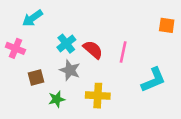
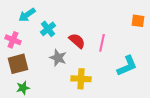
cyan cross: (66, 44) -> (48, 29), moved
brown square: (36, 77) -> (18, 64), moved, size x1.5
green star: (57, 99) -> (23, 88), moved

